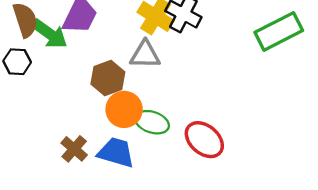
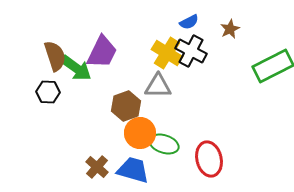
red ellipse: (204, 140) -> (209, 159), turned 36

